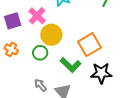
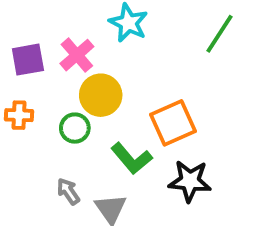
orange cross: (11, 49) -> (19, 115), turned -32

